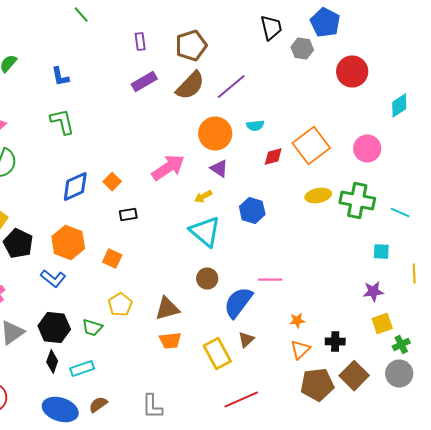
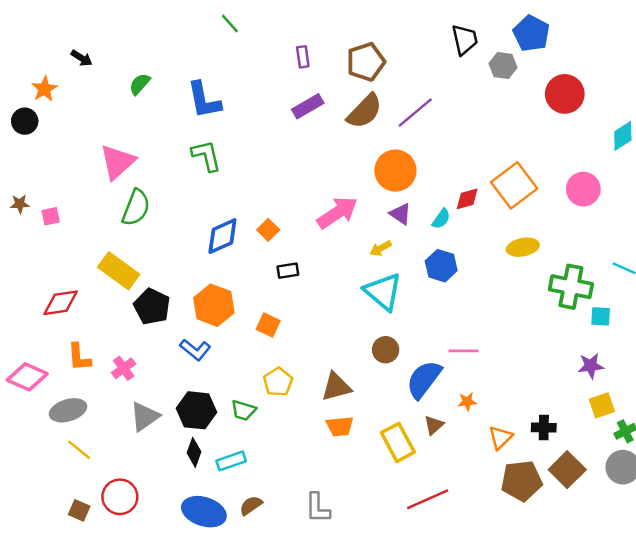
blue L-shape: (60, 76) -> (204, 100), size x1.6
cyan semicircle: (255, 126) -> (441, 219), moved, turned -48
green cross: (357, 200) -> (571, 287), moved
orange star: (297, 320) -> (467, 402), moved

